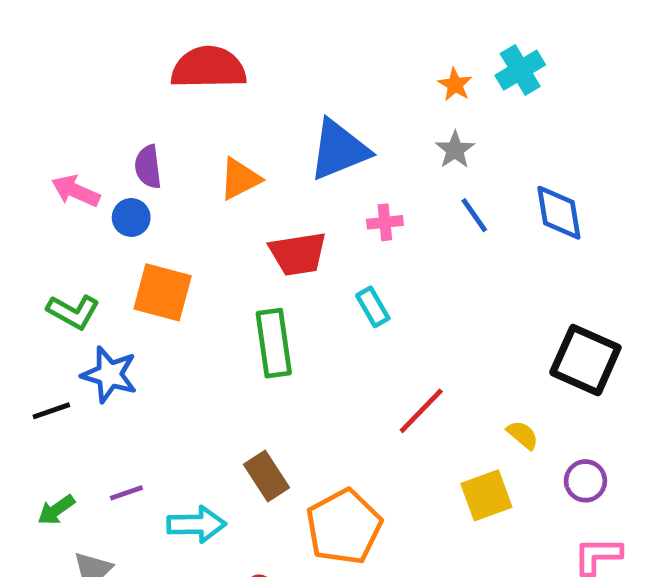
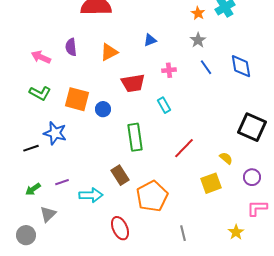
blue triangle: (339, 150) -> (150, 40), size x0.5
blue circle: (131, 217) -> (103, 109), moved
green L-shape: (73, 312) -> (40, 93), moved
green rectangle: (274, 343) -> (135, 137), moved

